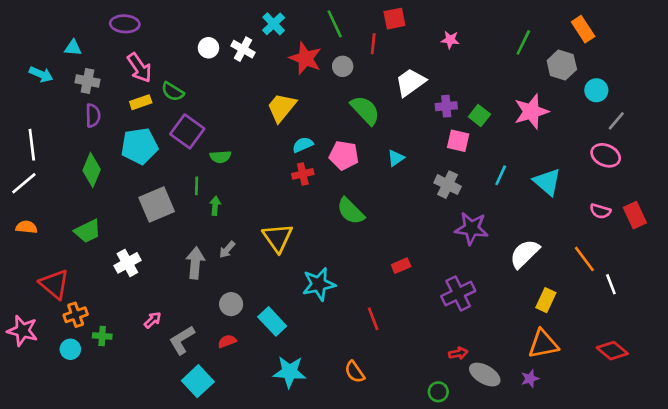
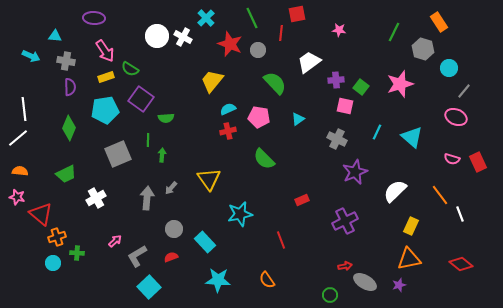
white circle: (208, 48) -> (157, 36), size x1.5
purple star: (471, 228) -> (355, 172), turned -30
pink star: (23, 331) -> (17, 197), moved, size x0.7

